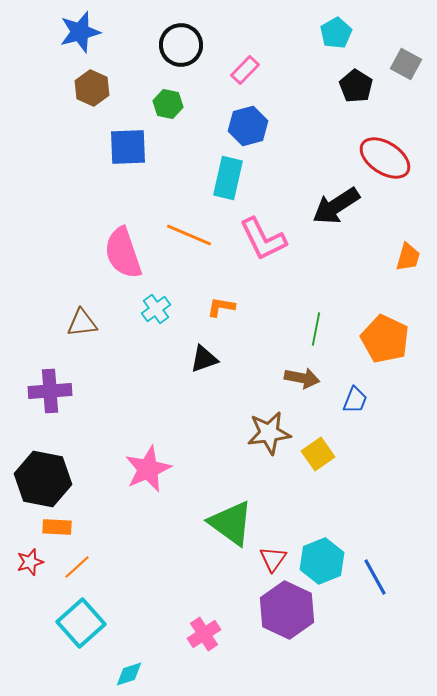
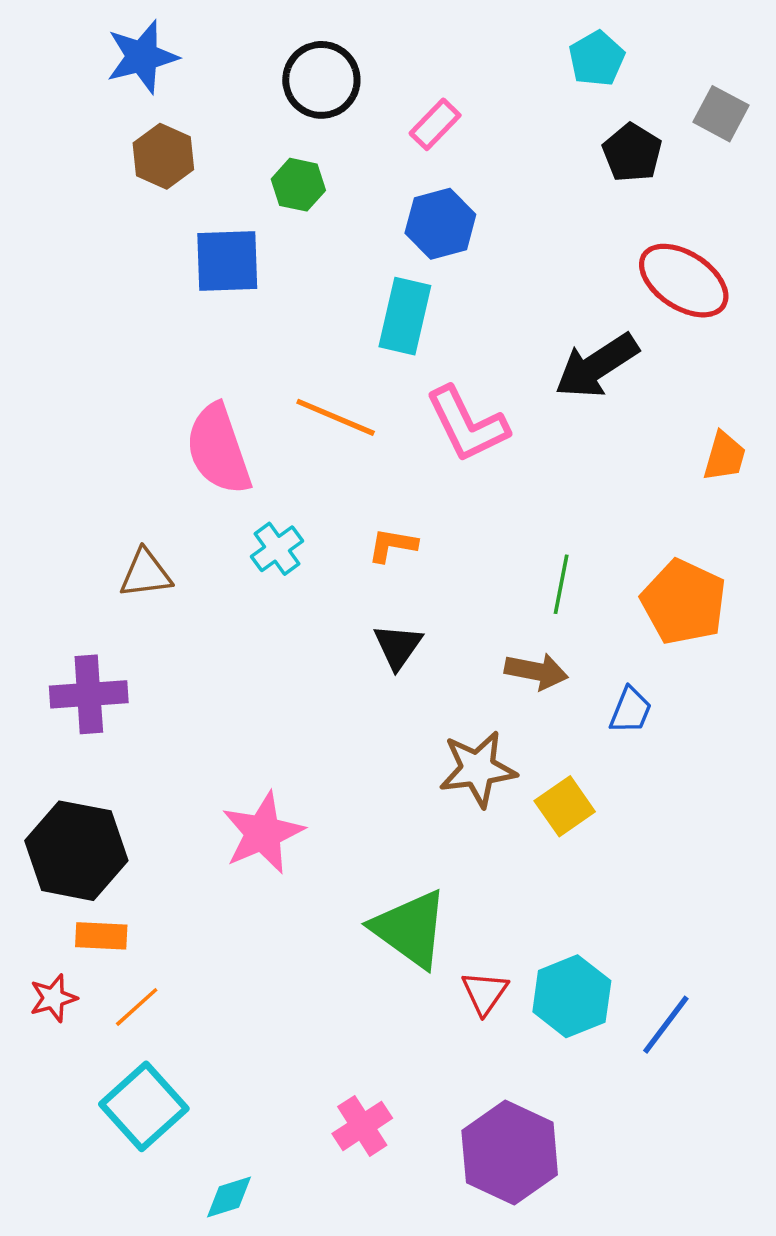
black triangle: (204, 359) -> (398, 646), moved, turned -36
blue line: (375, 577) -> (666, 1025), turned 66
purple hexagon: (287, 610) -> (510, 1153), moved

